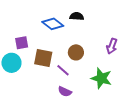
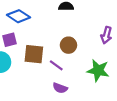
blue diamond: (53, 24) -> (18, 16), moved

